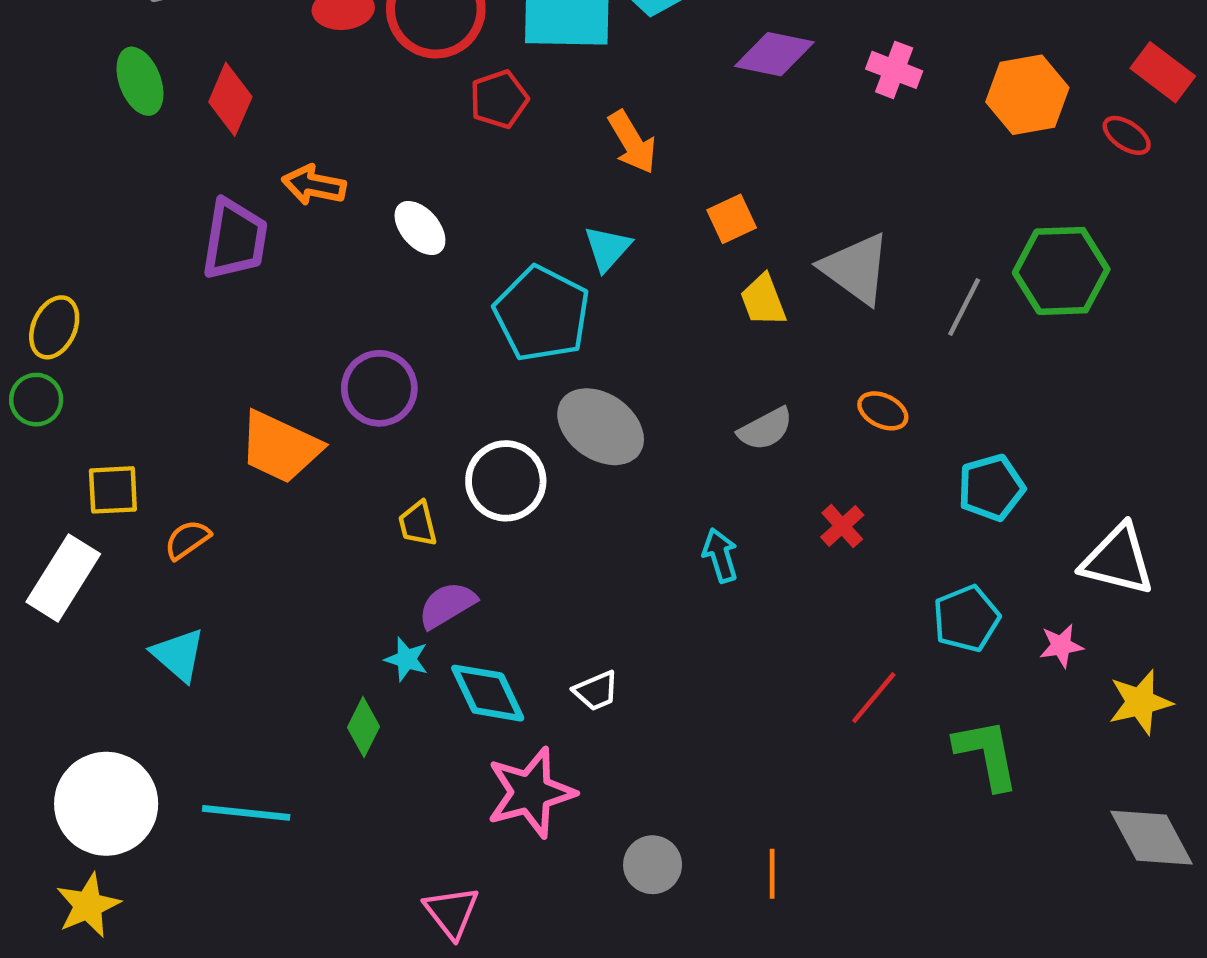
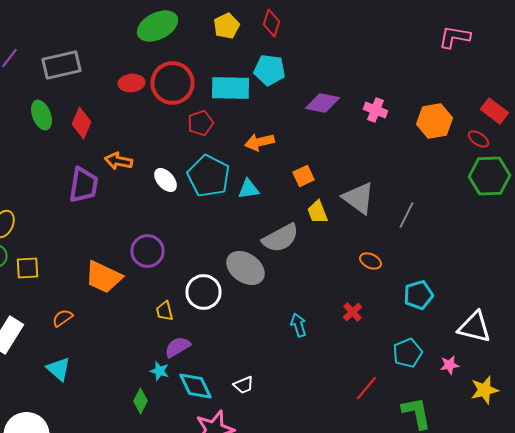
orange arrow: (632, 142) -> (260, 142), turned 108
cyan triangle: (607, 248) -> (248, 189), turned 40
green hexagon: (1061, 271) -> (490, 176), moved
cyan pentagon: (542, 314) -> (208, 176), moved
gray semicircle: (765, 429) -> (280, 238), moved, size x1.5
yellow square: (113, 490) -> (28, 268), moved

